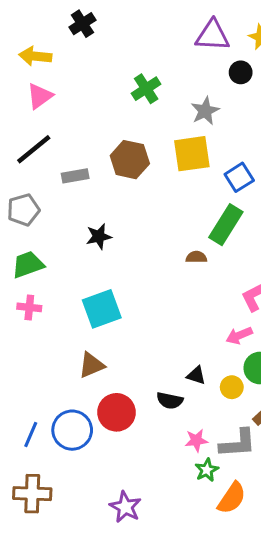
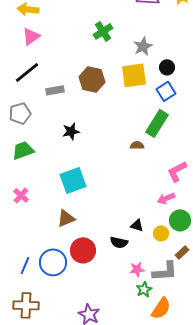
black circle: (241, 72) -> (167, 67), moved
pink cross: (29, 307) -> (21, 195), moved, turned 35

